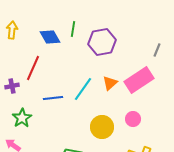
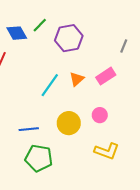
green line: (73, 29) -> (40, 25), turned 35
pink rectangle: (139, 80) -> (106, 76), size x0.7
blue line: (53, 98) -> (29, 129), moved

